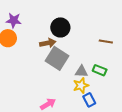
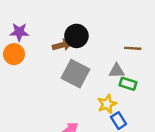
brown arrow: (48, 43) -> (62, 45), moved
gray triangle: (81, 71) -> (117, 71), moved

